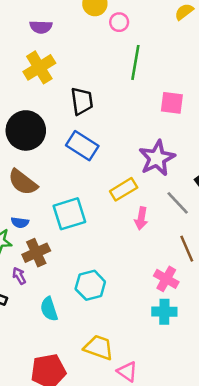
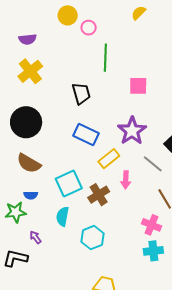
black trapezoid: (82, 101) -> (81, 94), moved
blue rectangle: (82, 146) -> (86, 135), moved
brown cross: (36, 253) -> (99, 195), moved
cyan semicircle: (49, 309) -> (63, 216), moved, turned 36

